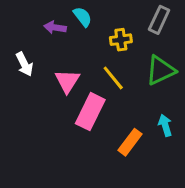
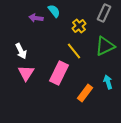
yellow cross: (121, 40) -> (79, 26), turned -32
white arrow: (24, 64) -> (21, 51), moved
pink triangle: (67, 81) -> (26, 73), moved

